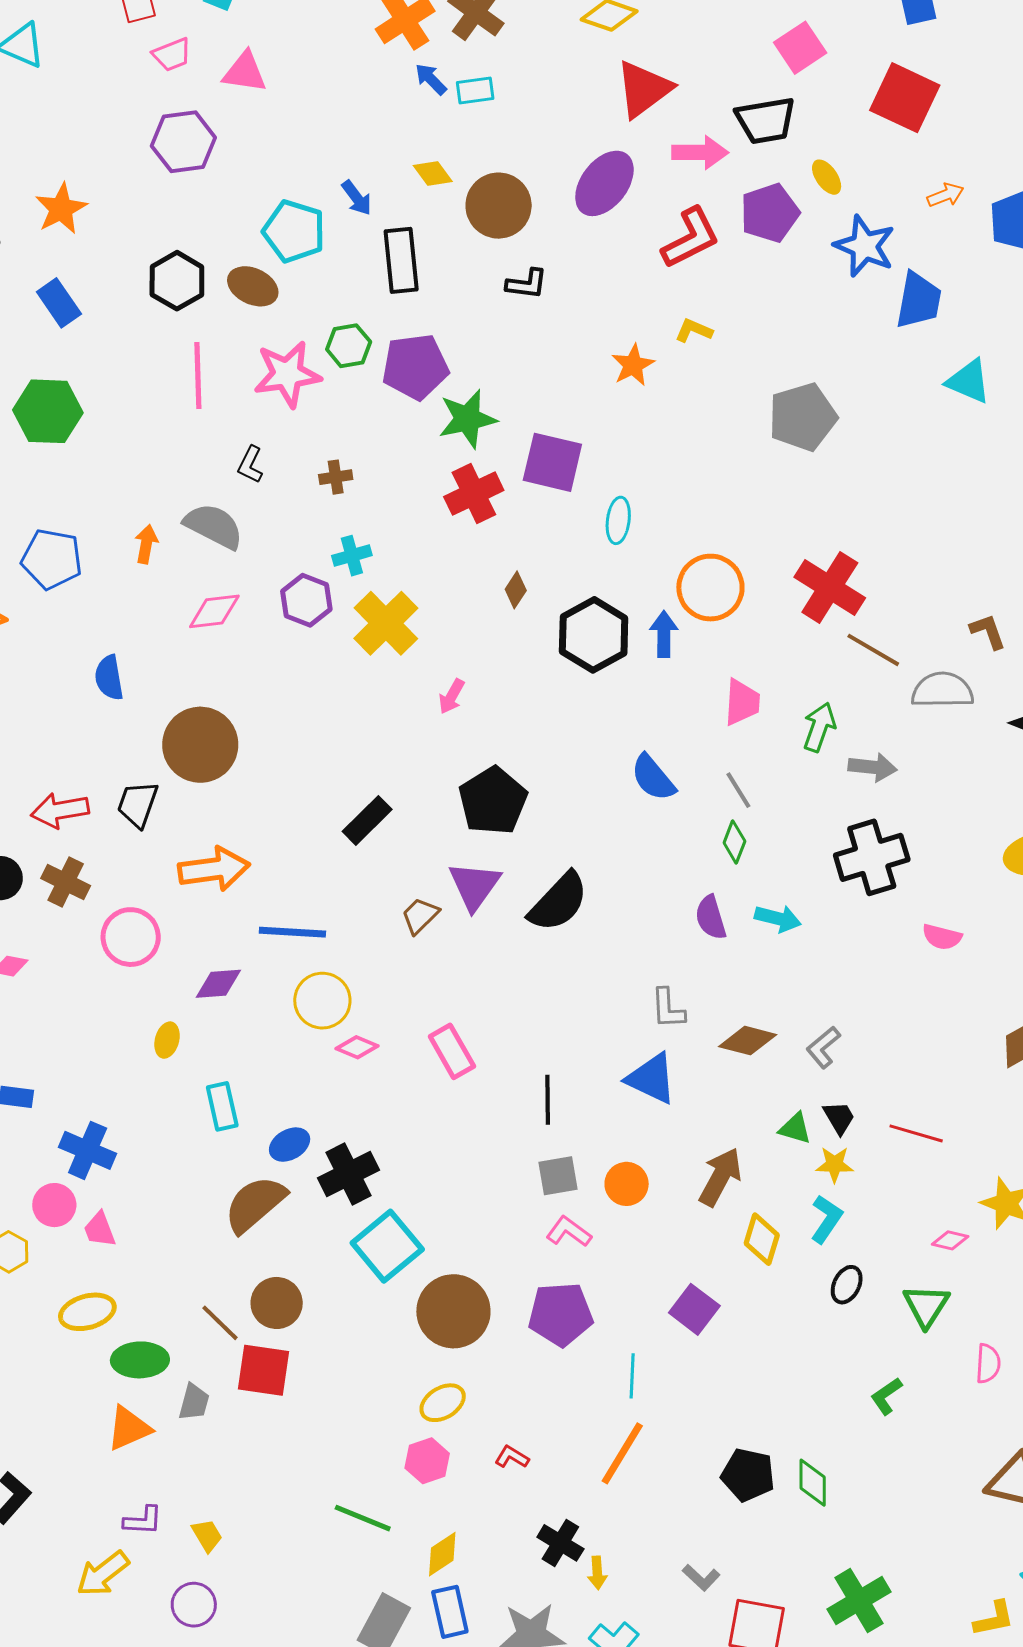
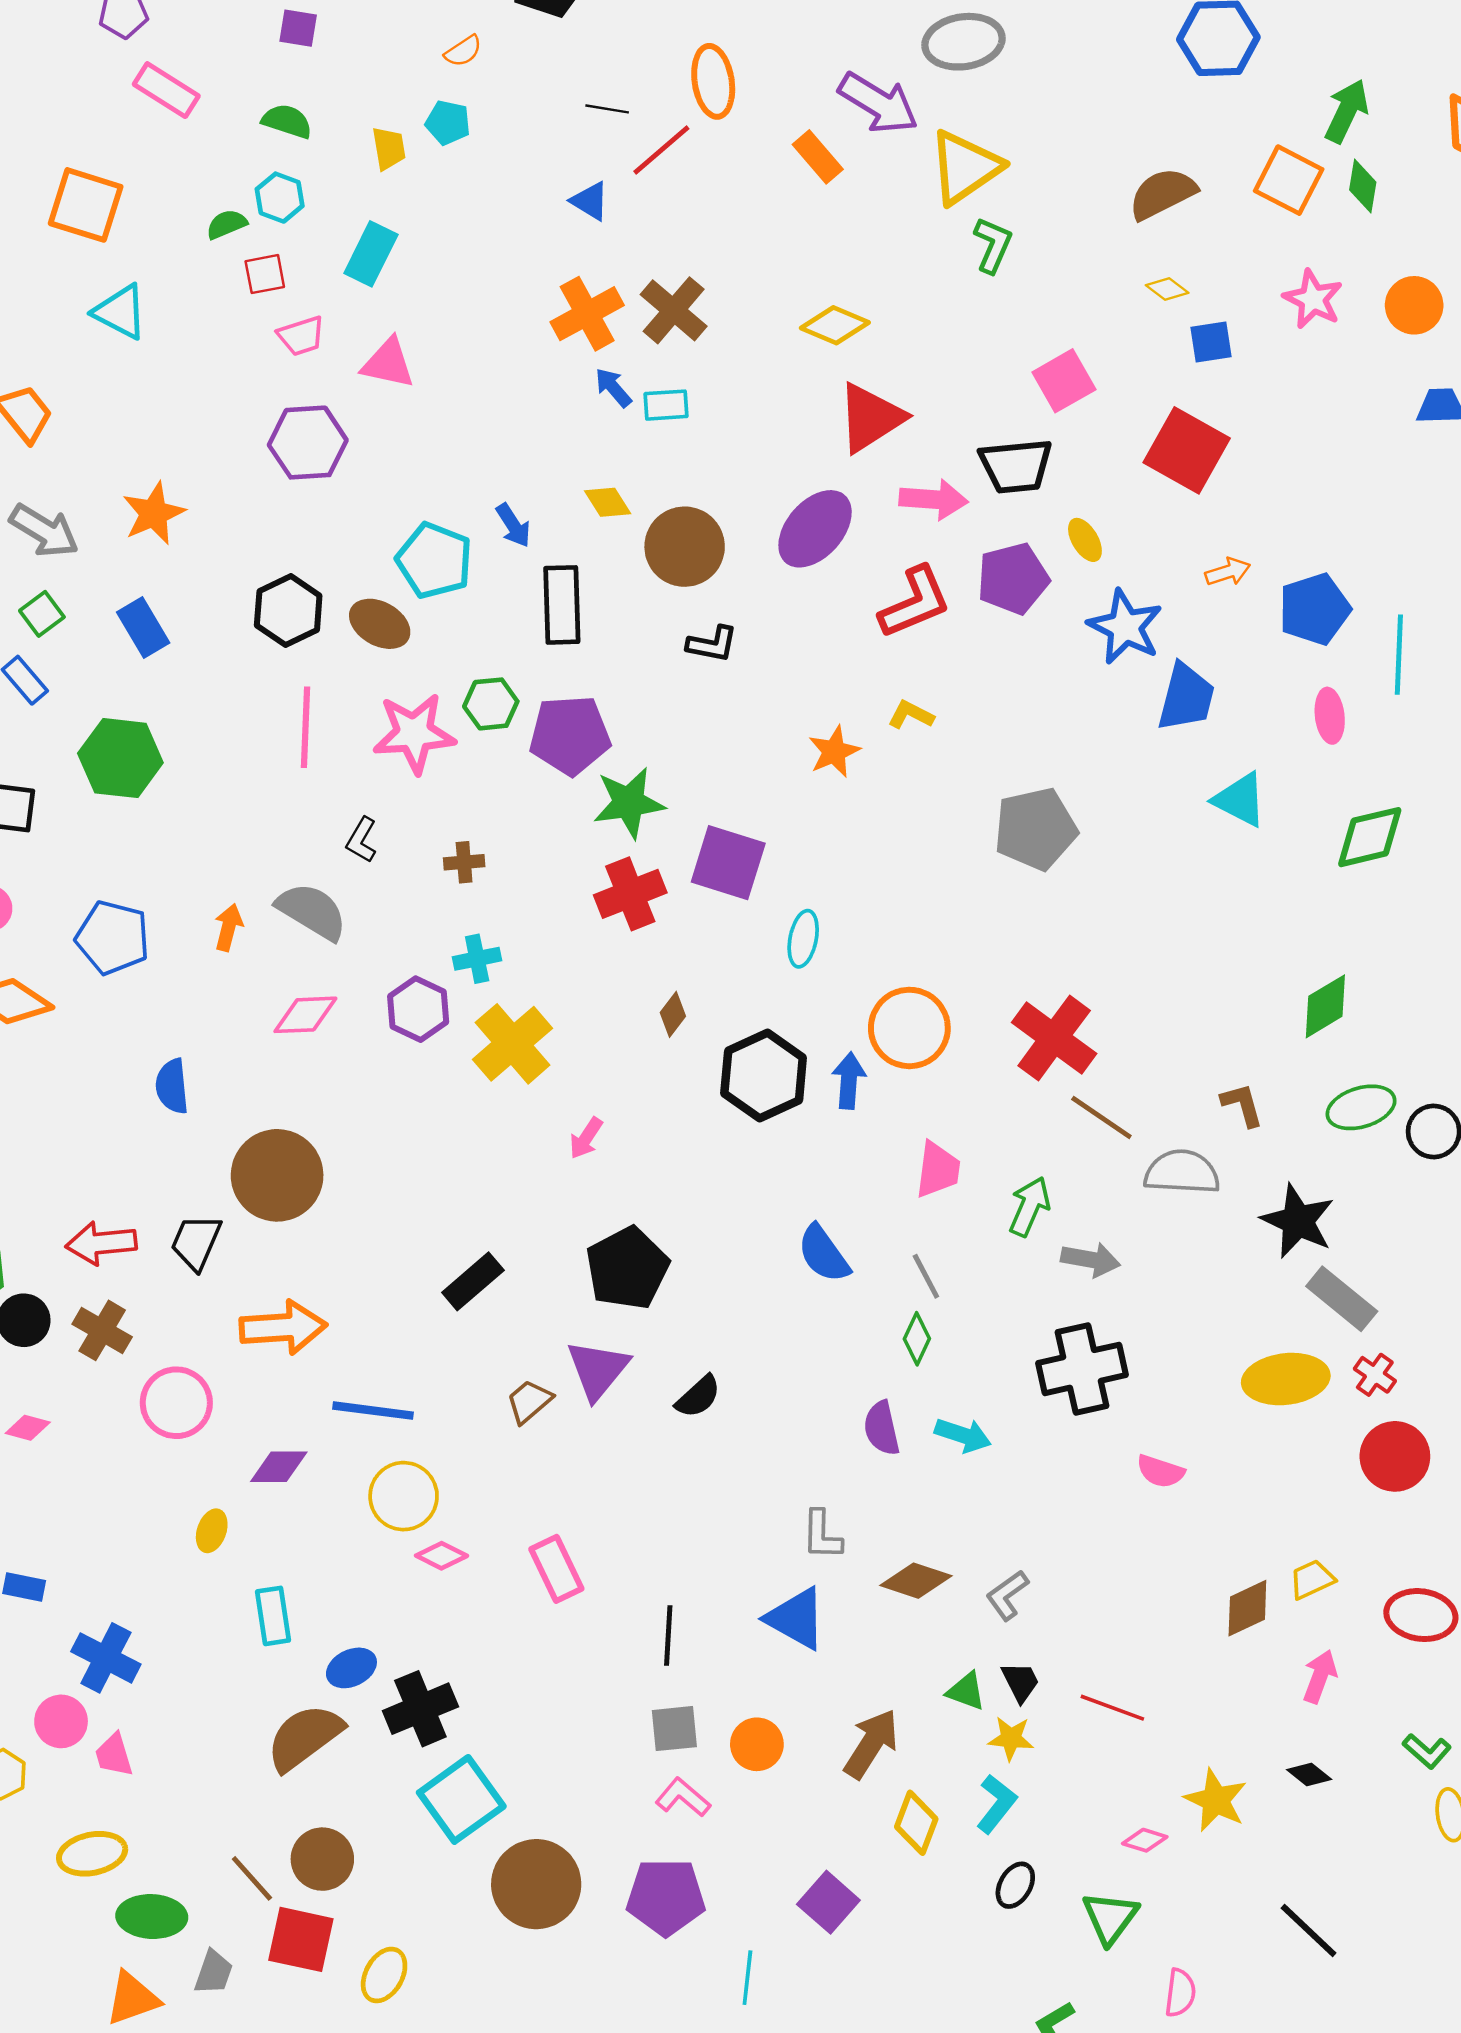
black semicircle: (558, 902) -> (698, 1397), size x0.6
yellow ellipse: (443, 1403) -> (384, 1975), moved, turned -33

